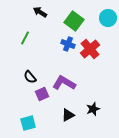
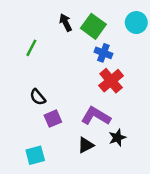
black arrow: (40, 12) -> (66, 23), moved, turned 32
blue cross: (68, 44) -> (103, 53), moved
red cross: (90, 49) -> (111, 81), moved
purple L-shape: (64, 83) -> (96, 116), moved

